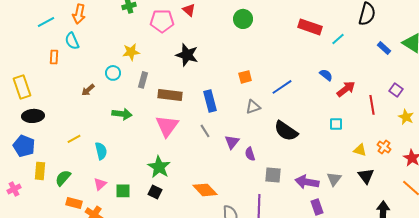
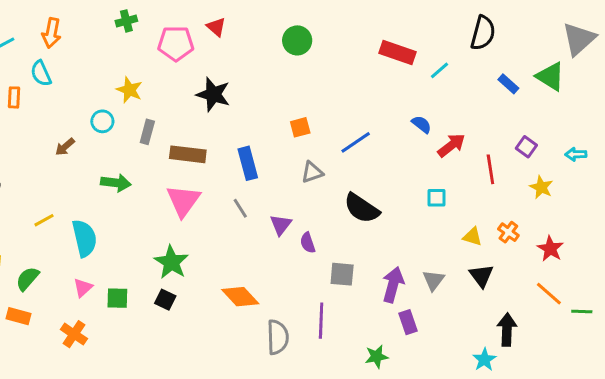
yellow star: (131, 52) -> (129, 90), turned 30
cyan semicircle: (101, 151) -> (84, 238), size x1.4
purple arrow: (307, 182) -> (393, 285), turned 95
orange rectangle: (74, 203) -> (19, 316), moved

